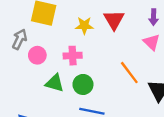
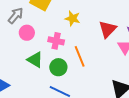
red triangle: (114, 20) -> (108, 29), moved
orange line: (129, 73) -> (80, 56), moved

